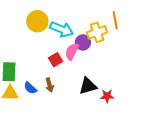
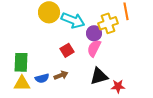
pink semicircle: (72, 52) -> (94, 48), moved
brown arrow: (50, 85) -> (61, 75), turned -96
blue semicircle: (30, 88) -> (42, 78), turned -56

